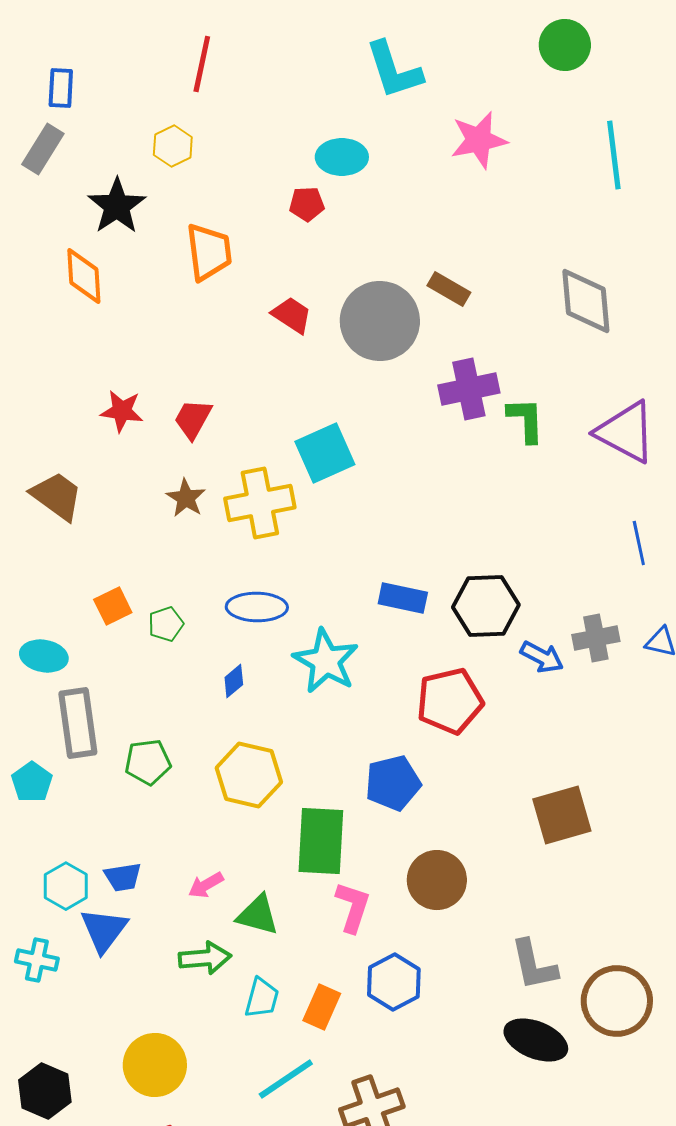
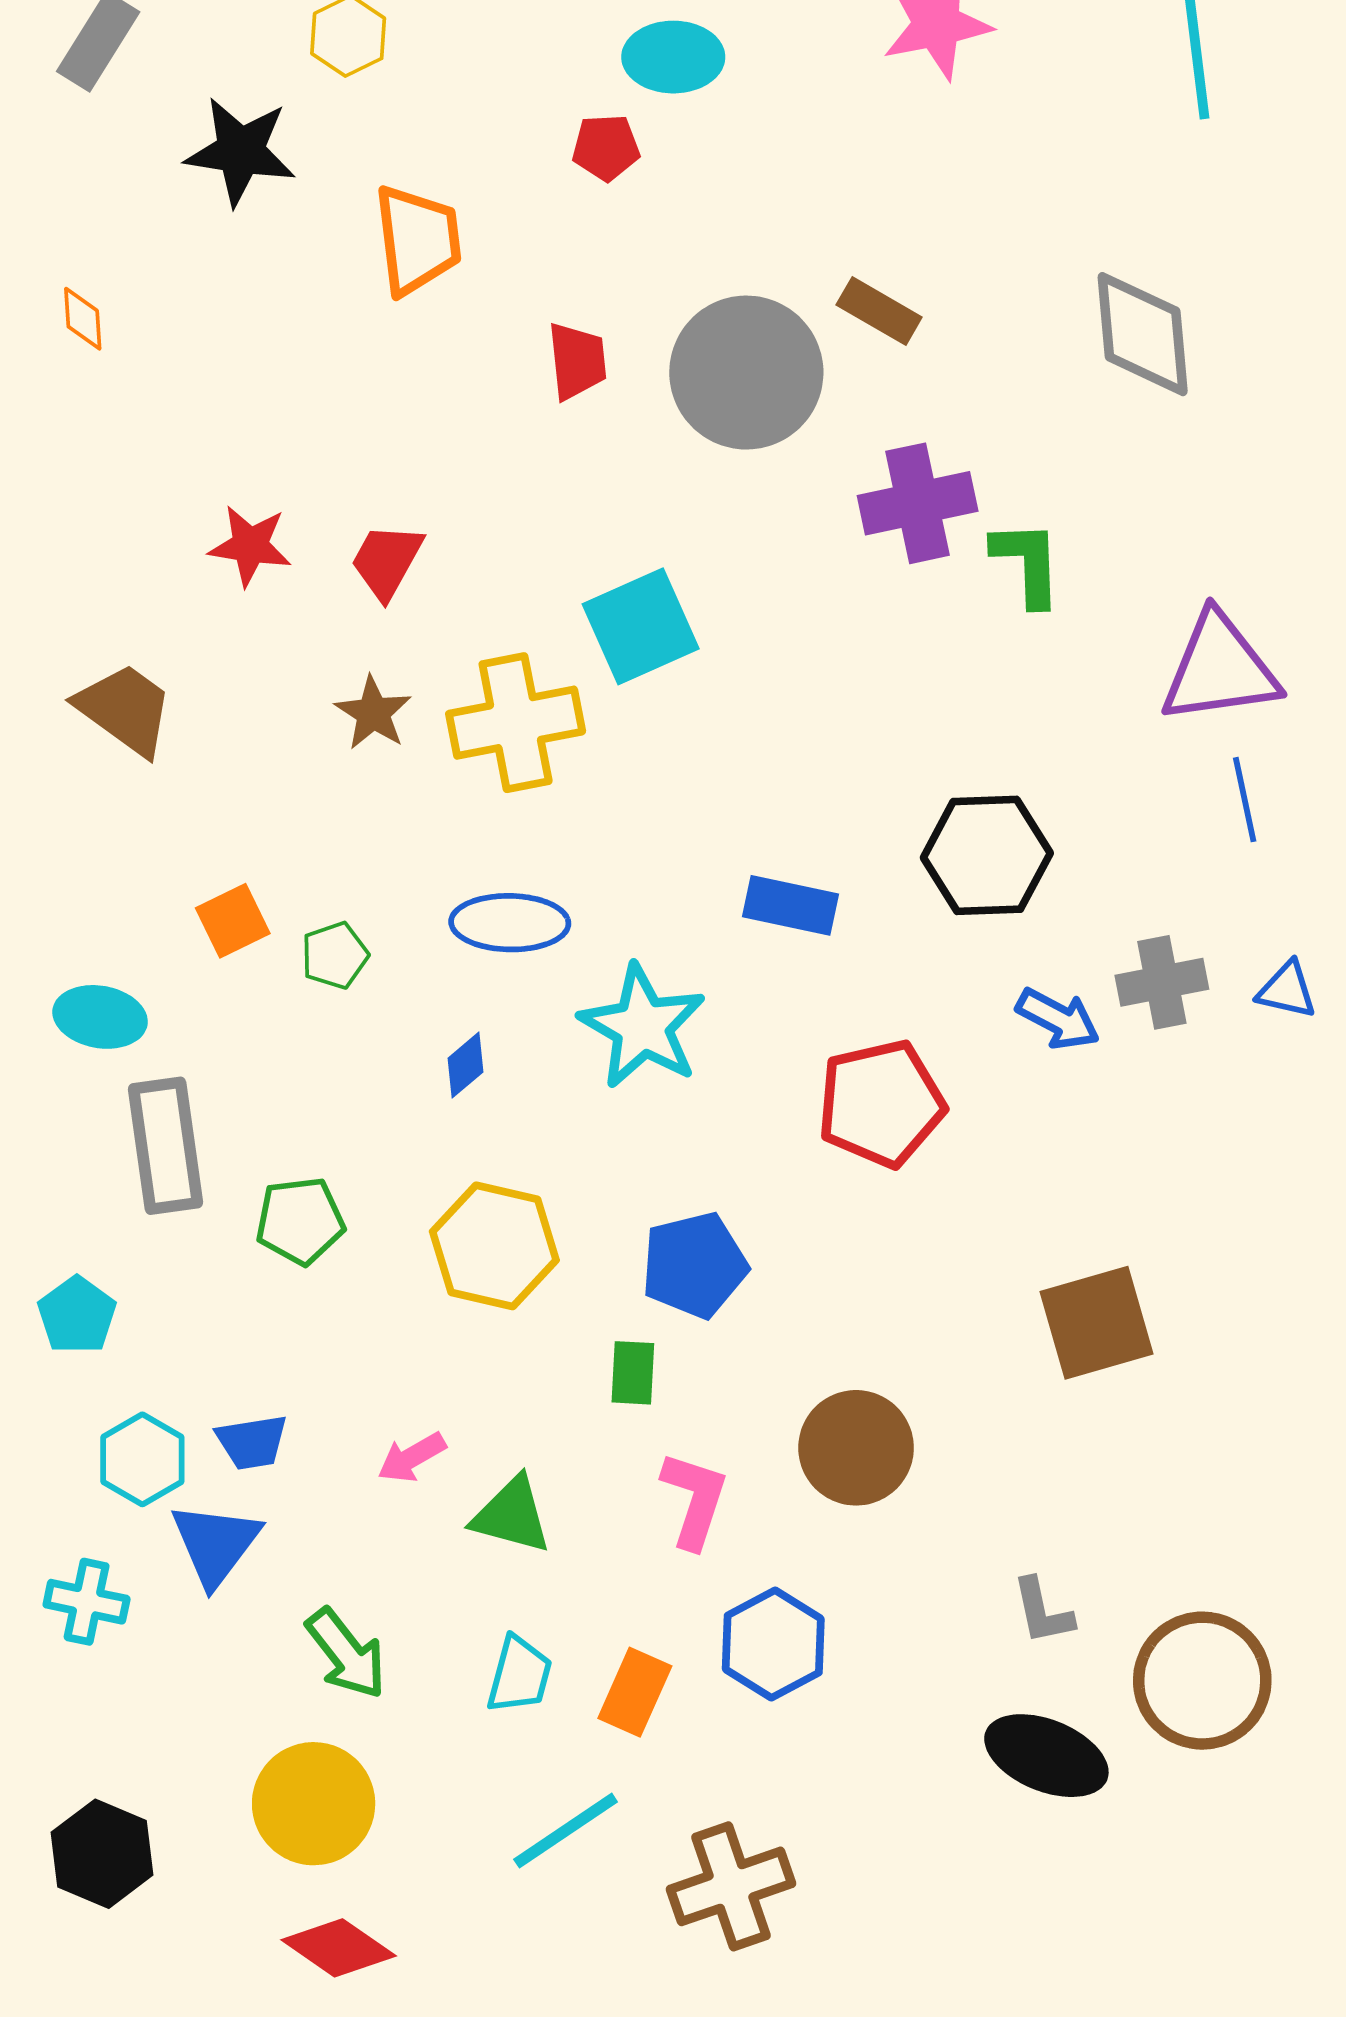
black star: (117, 206) -> (240, 151), turned -30
orange diamond: (84, 276) -> (83, 319), moved, size x0.6
red trapezoid: (292, 315) -> (577, 361), turned 51
purple triangle: (626, 432) -> (1220, 669), moved, turned -36
black hexagon: (486, 606) -> (987, 855), moved
cyan pentagon: (32, 782) -> (77, 1315), moved
blue pentagon: (393, 783) -> (694, 1265), moved
green rectangle: (321, 841) -> (633, 1373), size x0.5
green arrow: (205, 958) -> (346, 1654), moved, turned 57
gray L-shape: (534, 965) -> (1043, 1611), size x0.7

